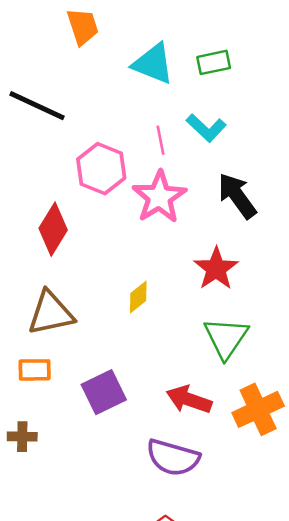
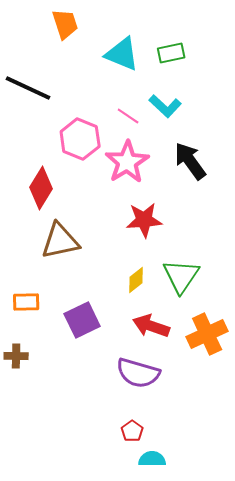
pink line: (161, 140) -> (128, 116), turned -45
red star: (216, 269) -> (144, 220), moved, turned 30
yellow diamond: (138, 297) -> (136, 280), moved
brown triangle: (51, 313) -> (60, 241), moved

